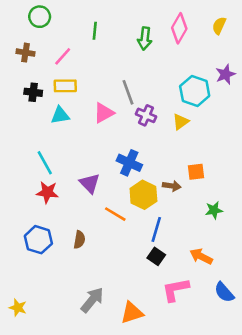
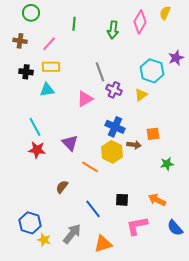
yellow semicircle: (219, 26) -> (165, 13), moved
pink triangle: (104, 113) -> (85, 99), moved
blue cross: (129, 163) -> (115, 127), moved
blue line: (156, 229) -> (93, 209), moved, turned -54
blue hexagon: (38, 240) -> (30, 223), moved
brown semicircle: (79, 240) -> (62, 187), turned -152
black square: (156, 256) -> (122, 200), turned -32
yellow star: (18, 308) -> (44, 240), moved

